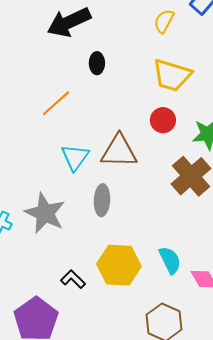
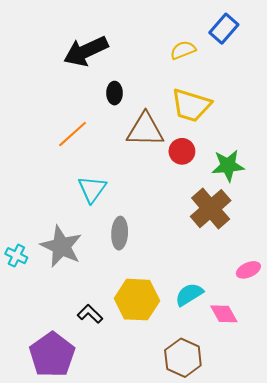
yellow semicircle: (164, 21) -> (183, 50), turned 40
brown triangle: (119, 151) -> (145, 130), moved
cyan semicircle: (170, 260) -> (189, 294), turned -96

